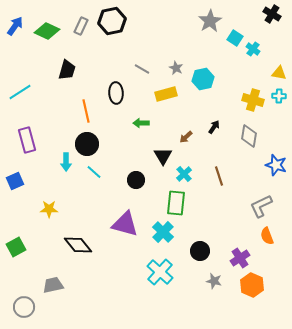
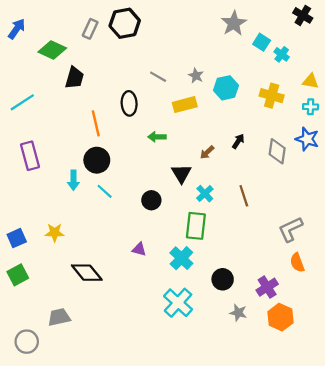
green diamond: (47, 31) -> (52, 50), moved
yellow cross: (253, 100) -> (272, 96), moved
blue star: (276, 165) -> (307, 139), moved
blue square: (15, 181) -> (17, 238), moved
purple triangle: (125, 224) -> (139, 249), size x0.5

